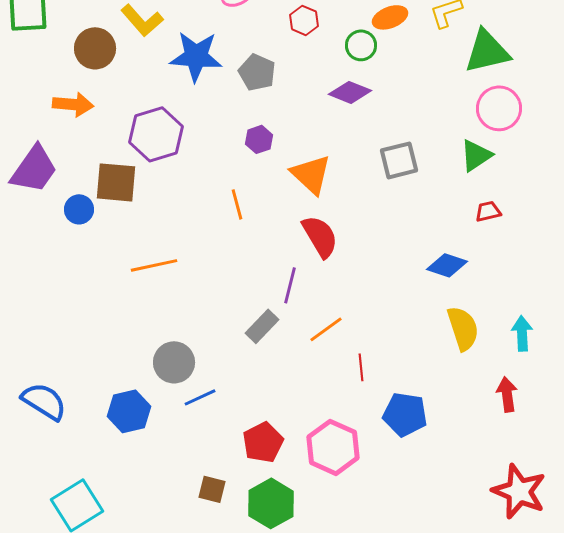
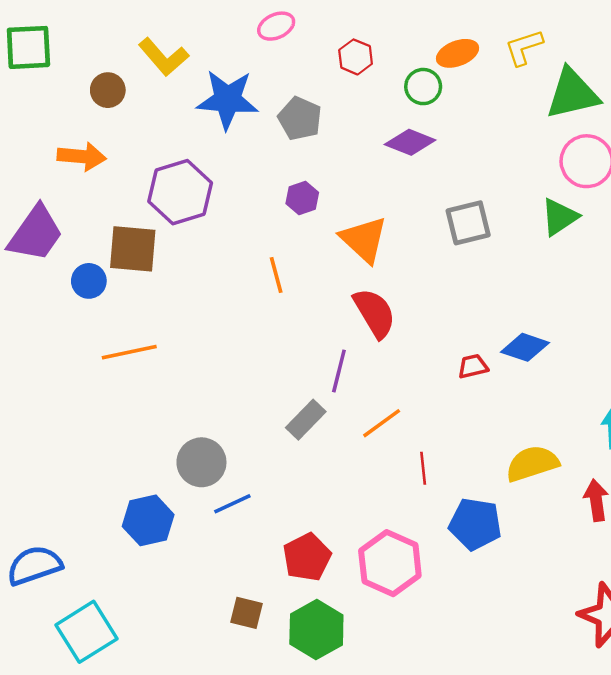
brown circle: (95, 48) -> (108, 90), size x0.7
red trapezoid: (488, 211) -> (473, 366), moved
orange line: (154, 265) -> (129, 352), moved
yellow semicircle: (463, 328) -> (532, 463), moved, turned -90
blue semicircle: (44, 401) -> (34, 565), moved, turned -51

